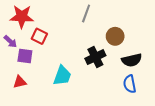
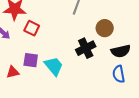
purple square: (25, 56) -> (31, 60), moved
cyan trapezoid: (62, 76) -> (54, 66), turned -60

